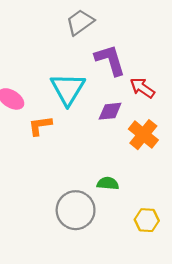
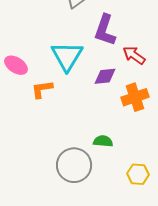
purple L-shape: (110, 60) -> (105, 30), turned -144
orange cross: (143, 135) -> (135, 97), turned 32

